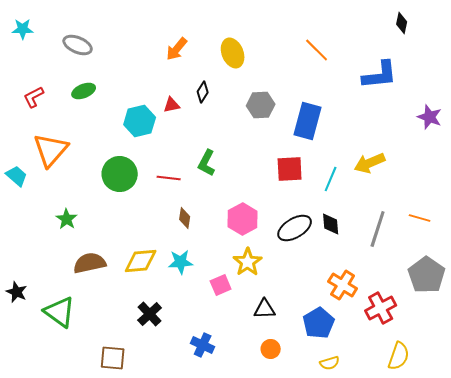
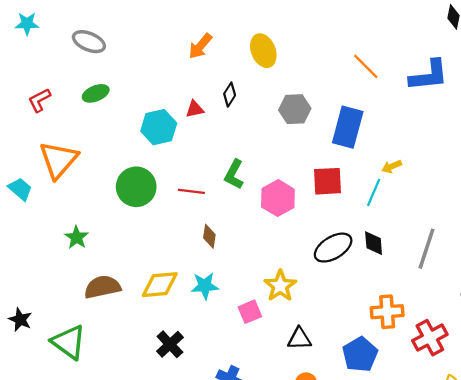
orange line: (317, 50) -> (366, 66), moved
yellow arrow: (370, 163) -> (392, 167), moved, size x0.6
pink hexagon: (243, 219) -> (278, 198), moved
orange cross: (343, 285) -> (387, 312), turned -36

